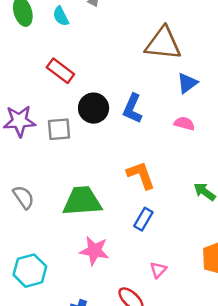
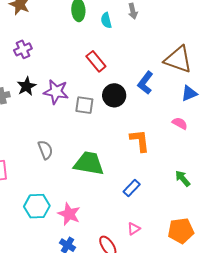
blue L-shape: (132, 109) -> (145, 83), moved
orange L-shape: (141, 175) -> (140, 141), moved
pink star: (94, 251) -> (69, 214), moved

